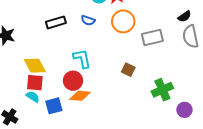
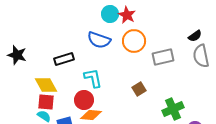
blue semicircle: (88, 20) -> (99, 40), size x1.6
black rectangle: (56, 22) -> (64, 59), moved
brown square: (128, 70) -> (139, 89), turned 32

